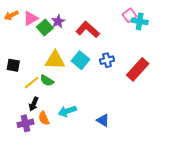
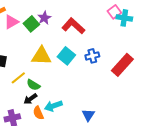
pink triangle: (31, 18) -> (11, 22), moved
green semicircle: (47, 81) -> (33, 85), moved
black arrow: (34, 104) -> (30, 99), moved, turned 32
orange semicircle: (44, 118) -> (38, 113), moved
blue triangle: (103, 120) -> (88, 115), turned 32

